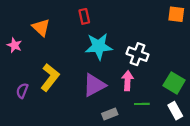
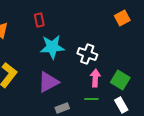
orange square: (176, 14) -> (122, 18), turned -35
pink arrow: (128, 81) -> (95, 78), moved

